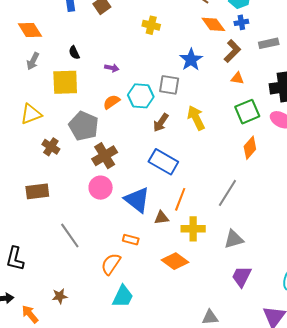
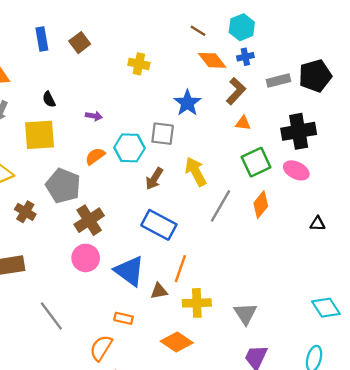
gray line: (227, 193) -> (221, 206), moved
gray triangle: (234, 239) -> (245, 314), turned -45

